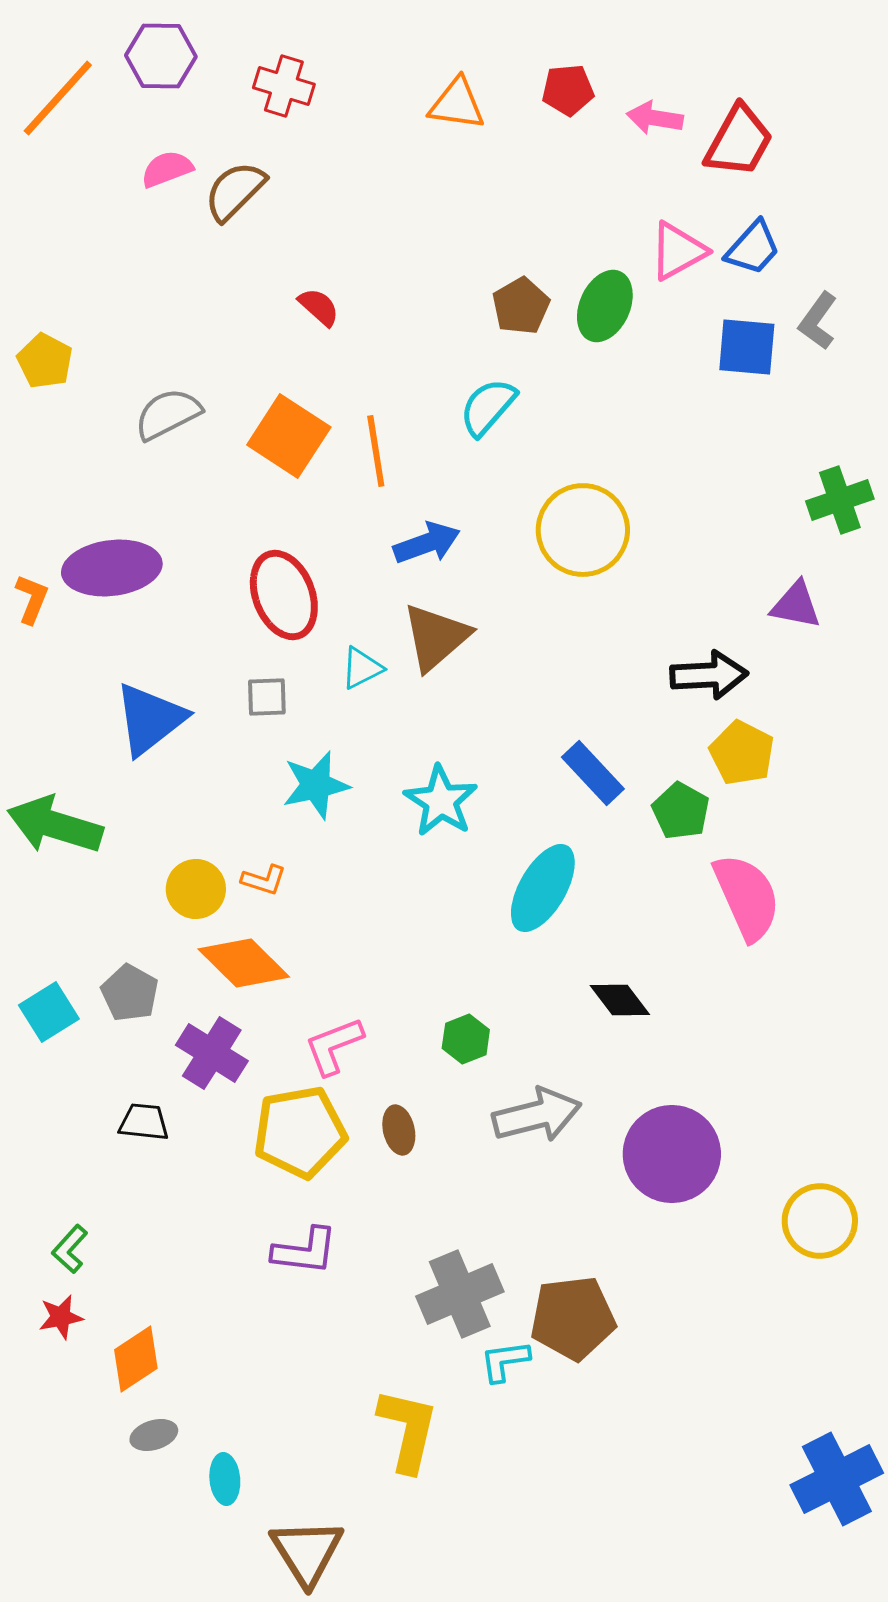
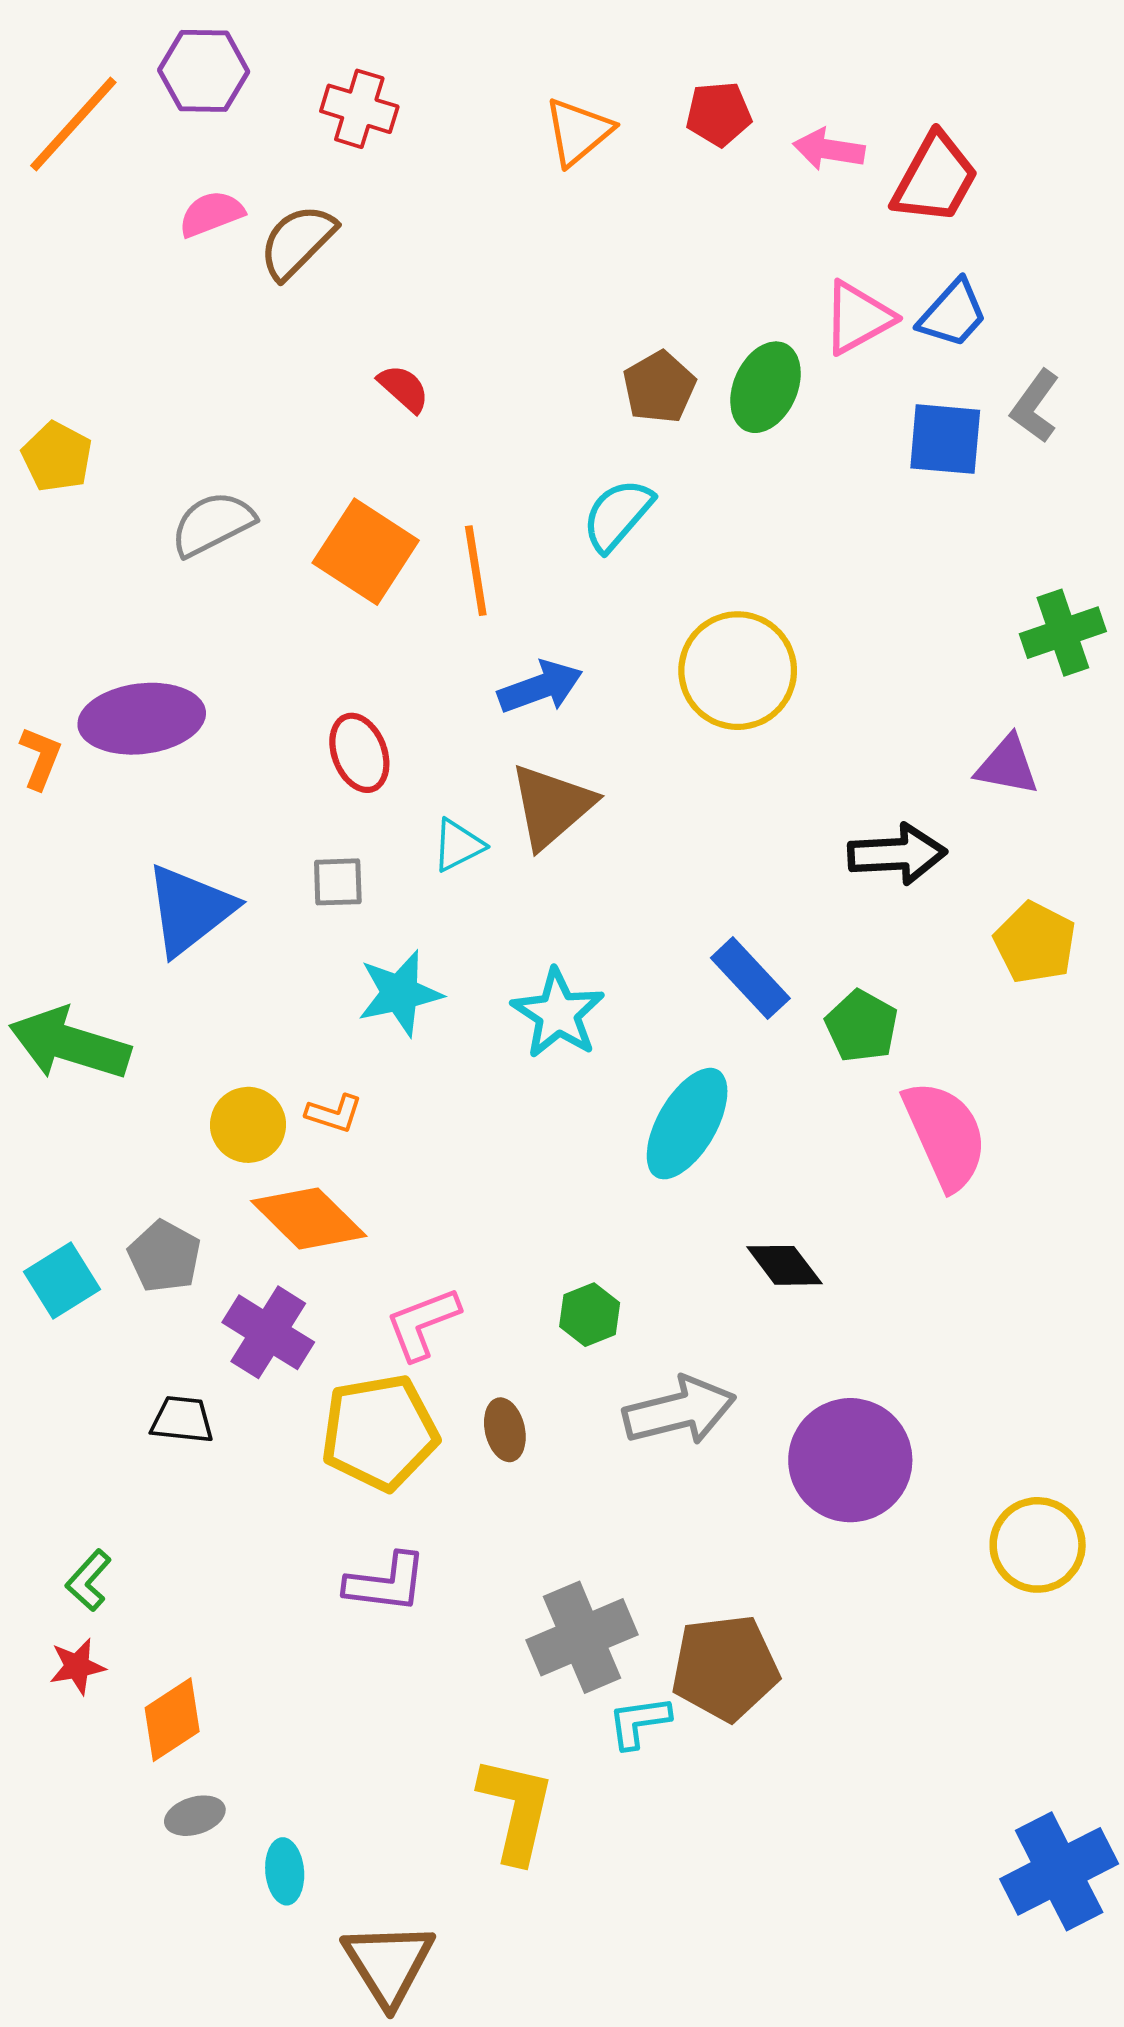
orange triangle: (457, 104) -> (578, 132), turned -48
red ellipse: (284, 595) -> (359, 753), size x0.7
yellow pentagon: (742, 753) -> (1035, 943), moved

